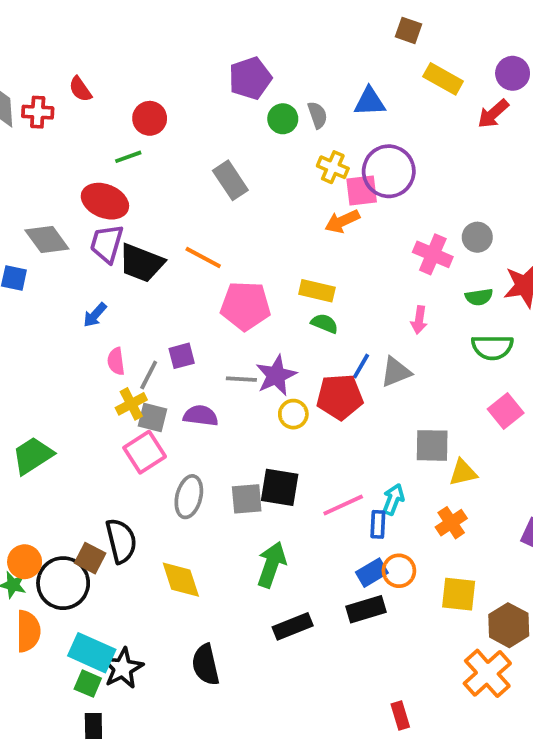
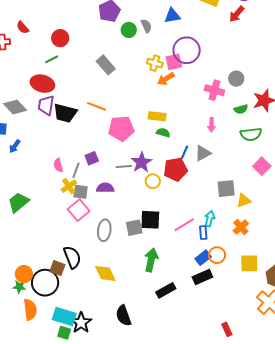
yellow cross: (333, 167) -> (155, 63), moved
blue arrow: (95, 315) -> (15, 146), moved
green trapezoid: (33, 456) -> (18, 202), moved

